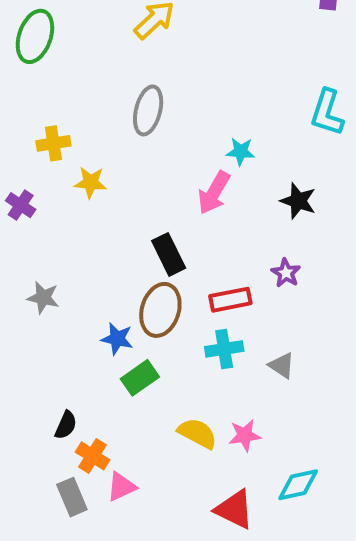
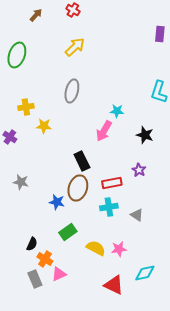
green rectangle: (140, 378) -> (68, 232), moved

